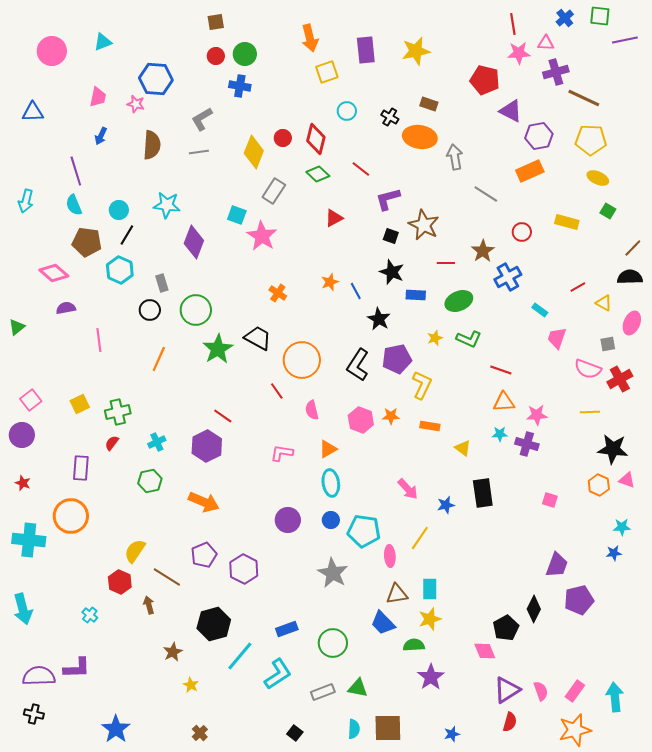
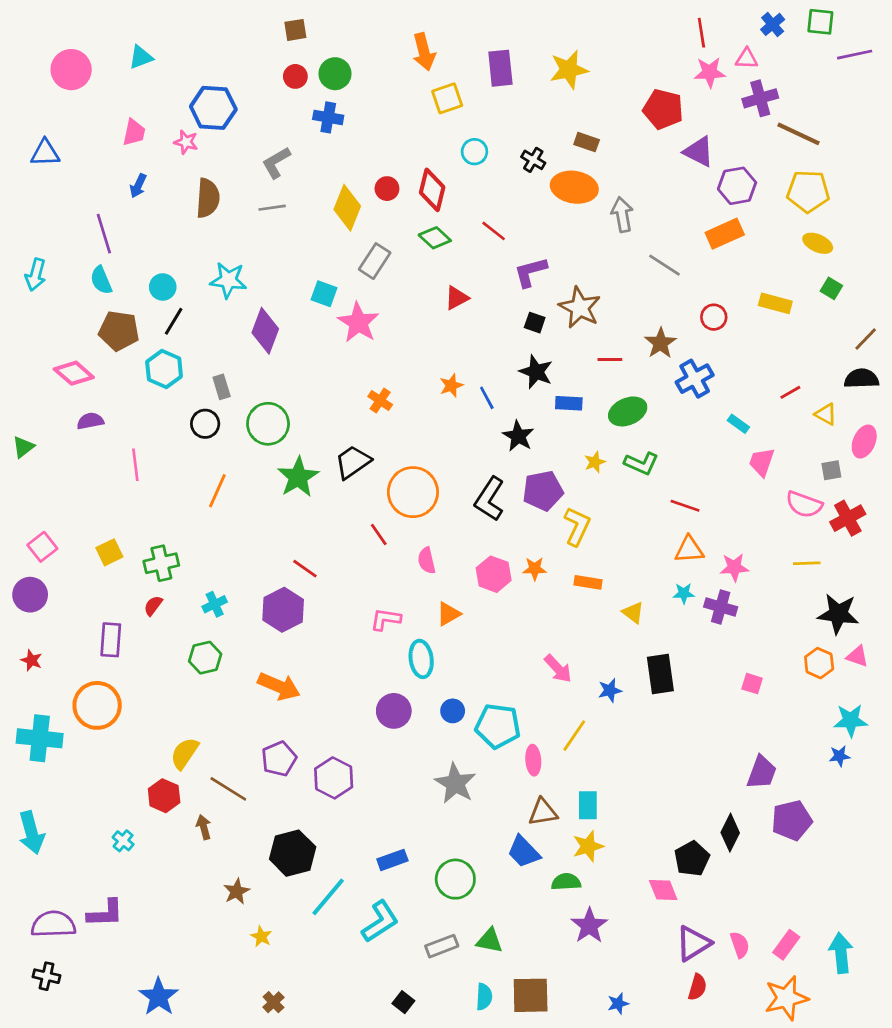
black trapezoid: (258, 338) -> (353, 462), turned -64
cyan ellipse: (331, 483) -> (421, 659), moved
cyan star: (622, 527) -> (851, 720), size x1.4

